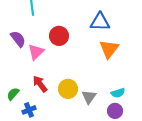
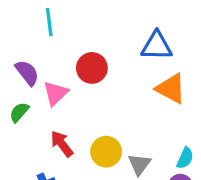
orange triangle: (109, 49) -> (171, 88), turned -40
cyan semicircle: (118, 93) -> (185, 158), turned -48
green semicircle: (13, 94) -> (19, 112), moved

